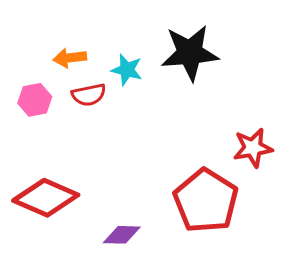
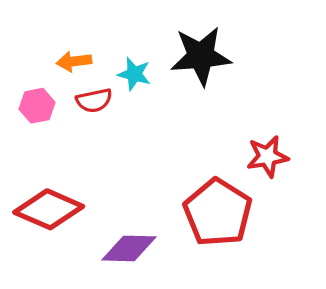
purple diamond: (122, 235) -> (129, 248), size x1.4

